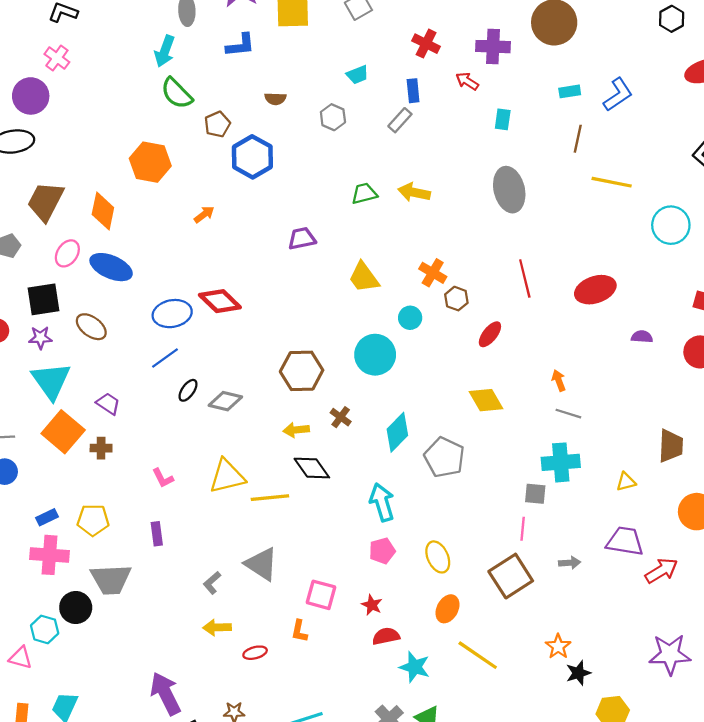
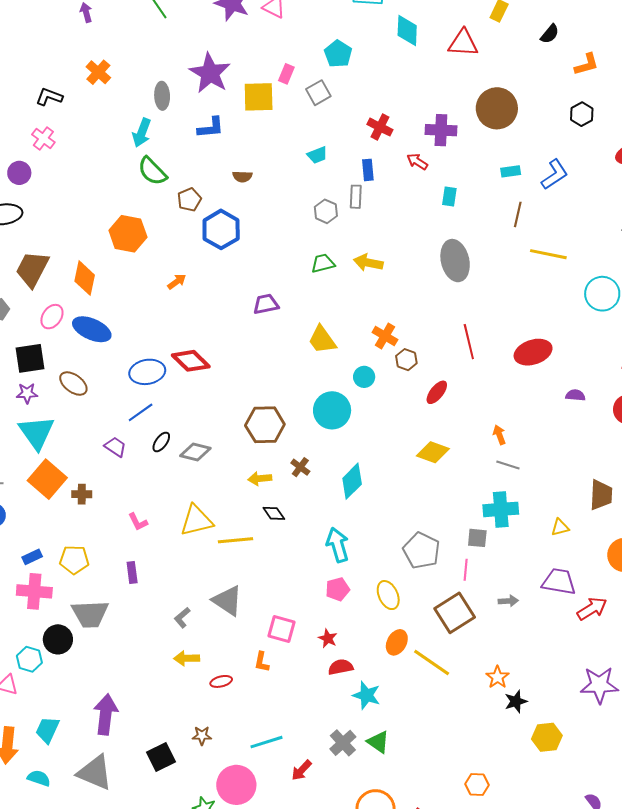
black hexagon: (672, 19) -> (582, 114), moved
purple circle: (31, 96) -> (19, 173), size x0.7
gray hexagon: (333, 117) -> (326, 211), moved
gray rectangle: (400, 120) -> (356, 197), turned -40
yellow diamond: (486, 400) -> (433, 452), turned -40
purple trapezoid: (108, 404) -> (115, 447), moved
gray pentagon: (444, 457) -> (422, 551), moved
black diamond: (312, 468) -> (274, 513), size x0.7
yellow line: (478, 655) -> (432, 663), moved
purple arrow: (166, 694) -> (106, 714), moved, turned 33

